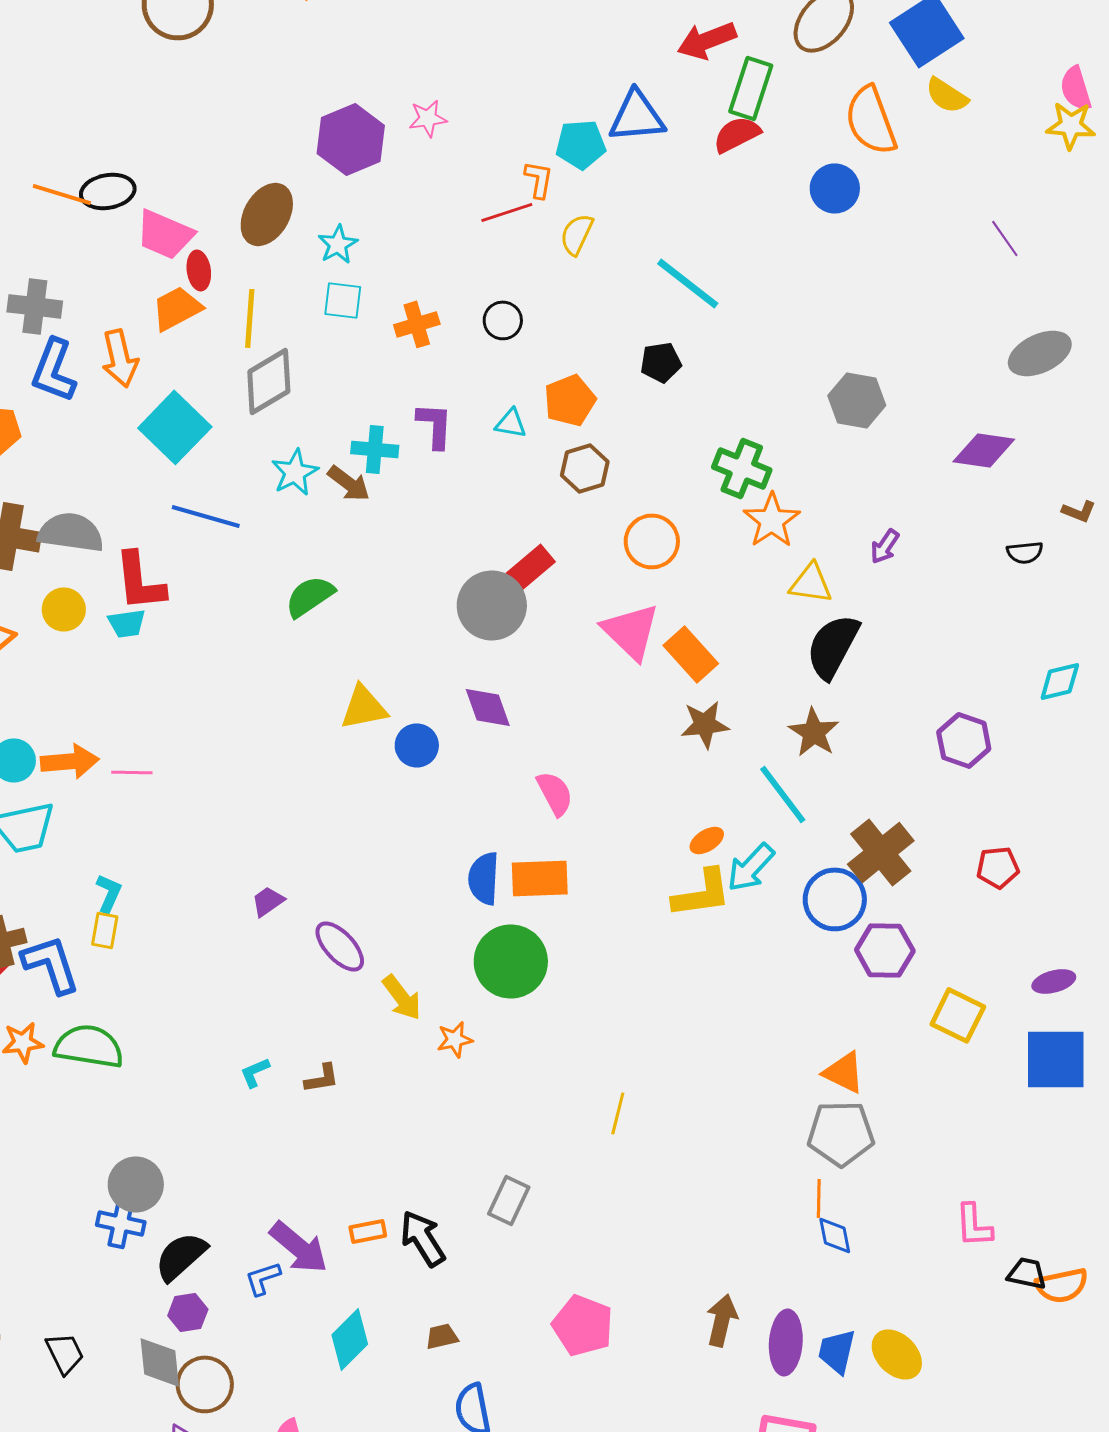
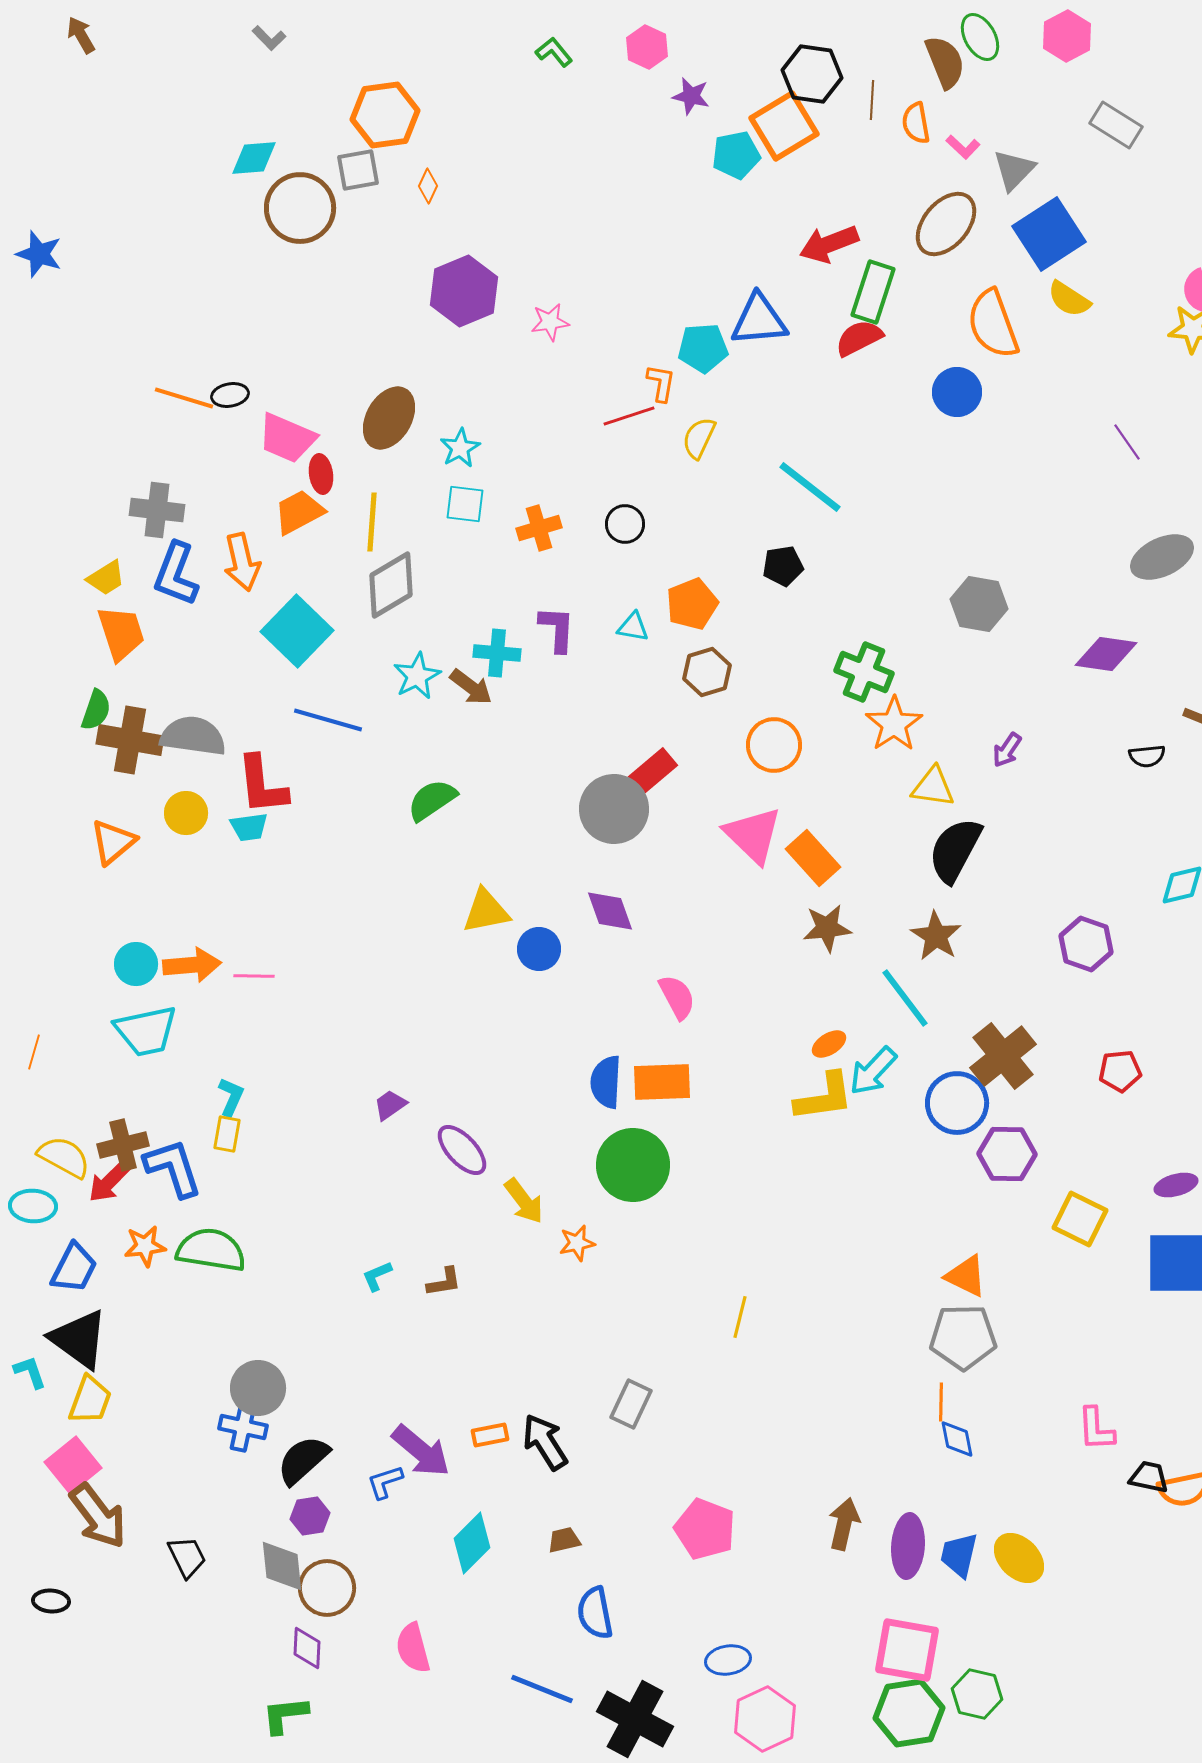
purple hexagon: (351, 139) -> (464, 291), moved
black ellipse: (108, 191) -> (230, 395), size x0.7

